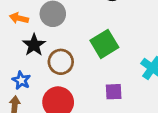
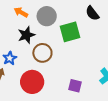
green square: (104, 44) -> (70, 32), moved

